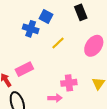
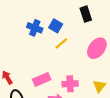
blue square: (46, 16) -> (56, 26), moved
pink rectangle: (24, 69) -> (42, 79), moved

